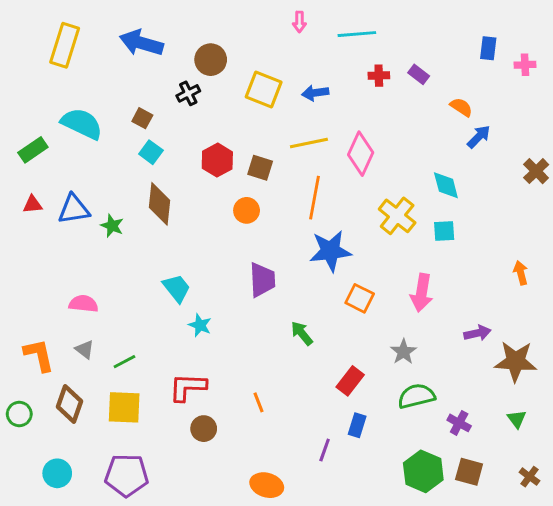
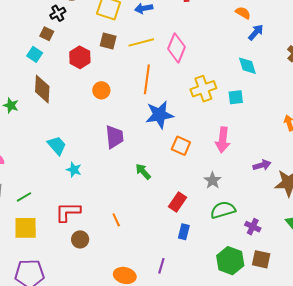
brown square: (142, 118) -> (47, 34), moved
brown square: (260, 168) -> (108, 41), moved
cyan diamond: (446, 185) -> (247, 66), moved
yellow cross: (397, 216) -> (203, 89), turned 35
purple line: (325, 450) -> (161, 266), moved

